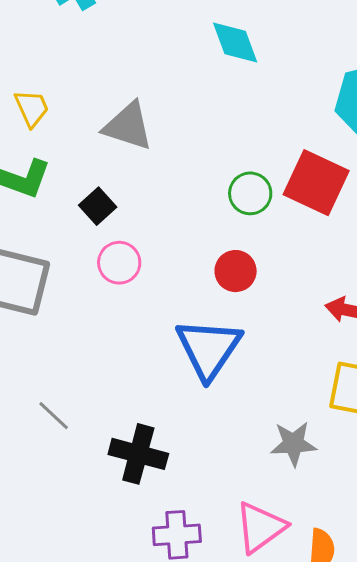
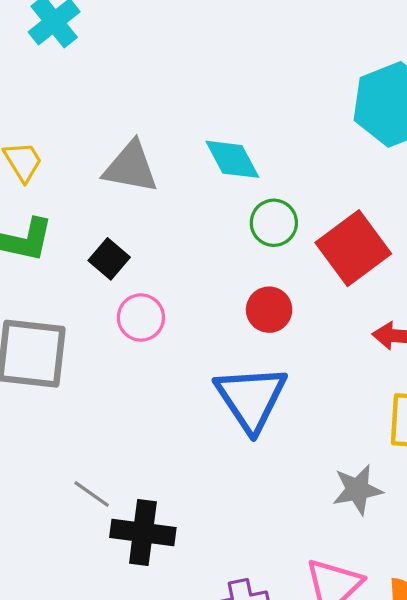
cyan diamond: (235, 42) -> (232, 159), moved
red square: (316, 183) -> (353, 248), moved, turned 36
black cross: (138, 454) -> (143, 533), moved

